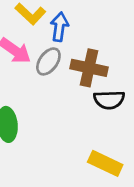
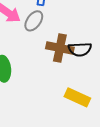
brown cross: (89, 68) -> (60, 48), moved

